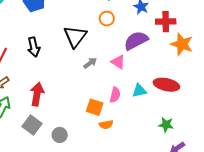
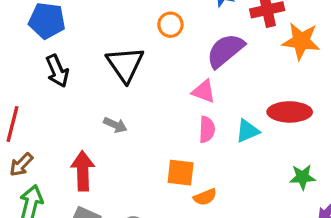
black arrow: (34, 47) -> (57, 71), moved
gray arrow: (90, 63) -> (115, 125), moved, turned 72
pink semicircle: (115, 95) -> (207, 129), moved

